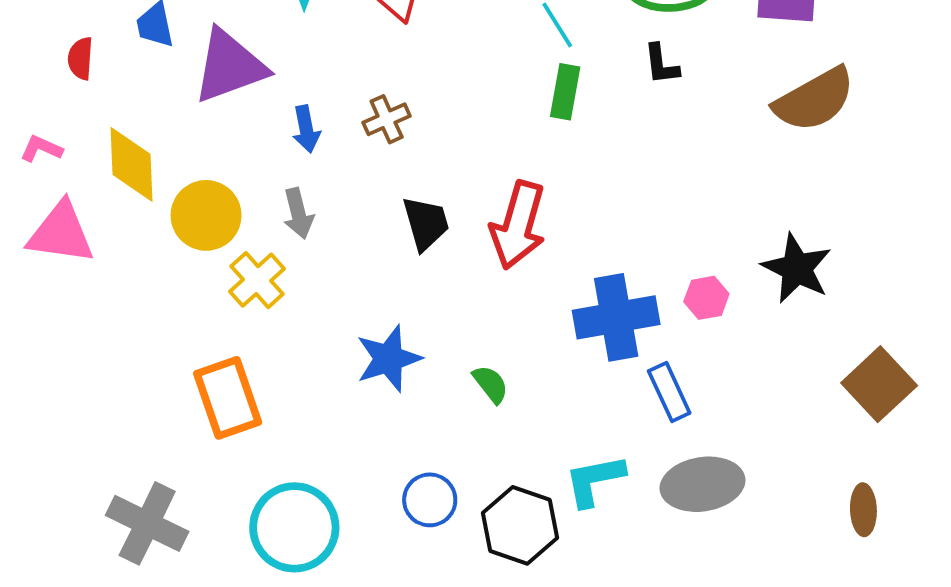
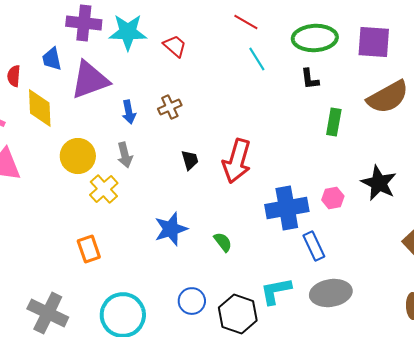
green rectangle: (565, 92) -> (334, 122), moved
yellow diamond: (131, 164) -> (40, 108), moved
black trapezoid: (426, 223) -> (190, 160), size x0.7
orange rectangle: (228, 398) -> (89, 249), size x0.7

